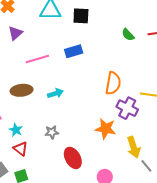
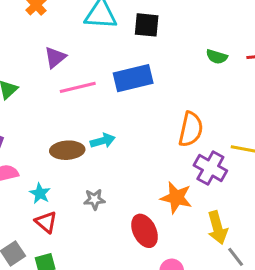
purple triangle: (15, 33) -> (55, 57), moved
green semicircle: (128, 35) -> (217, 57), turned -32
blue rectangle: (74, 51) -> (133, 78), size x1.4
brown ellipse: (22, 90) -> (67, 150), moved
red ellipse: (73, 158) -> (145, 231), moved

